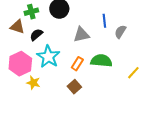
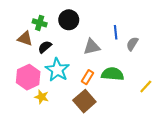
green cross: (31, 12) -> (40, 23), turned 32
brown square: (74, 87) -> (84, 101), size x1.5

